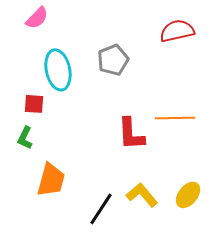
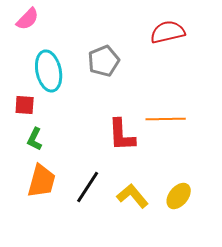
green L-shape: (25, 138) -> (35, 139), moved
black line: (101, 209) -> (88, 187), moved

